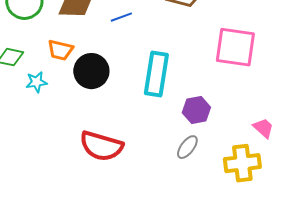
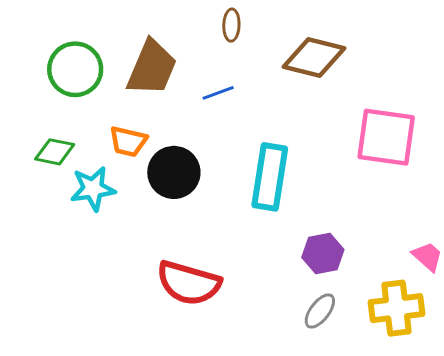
cyan star: (36, 82) -> (93, 189), size x1.4
purple hexagon: (196, 110) -> (323, 254), moved
gray ellipse: (187, 147) -> (320, 311), moved

